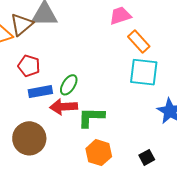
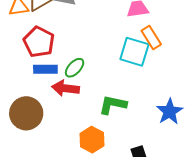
red pentagon: (29, 66) -> (39, 42), size x1.4
cyan square: (144, 72) -> (134, 52), moved
green L-shape: (91, 117) -> (113, 105), moved

